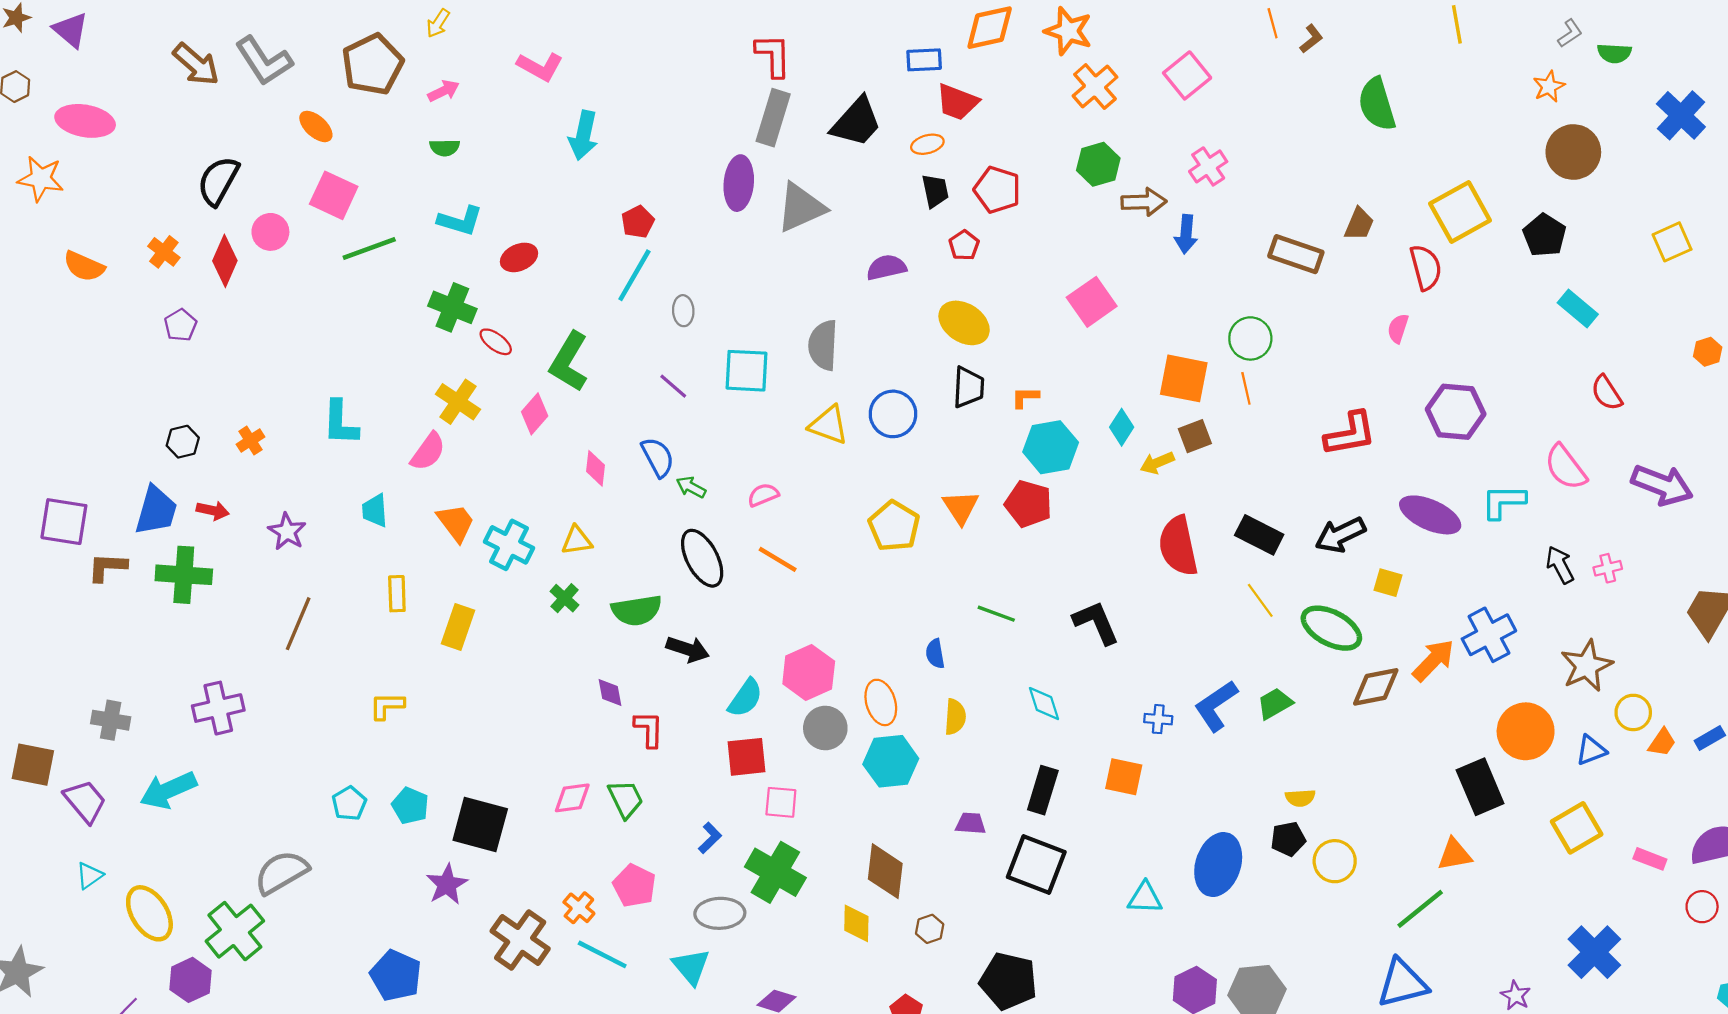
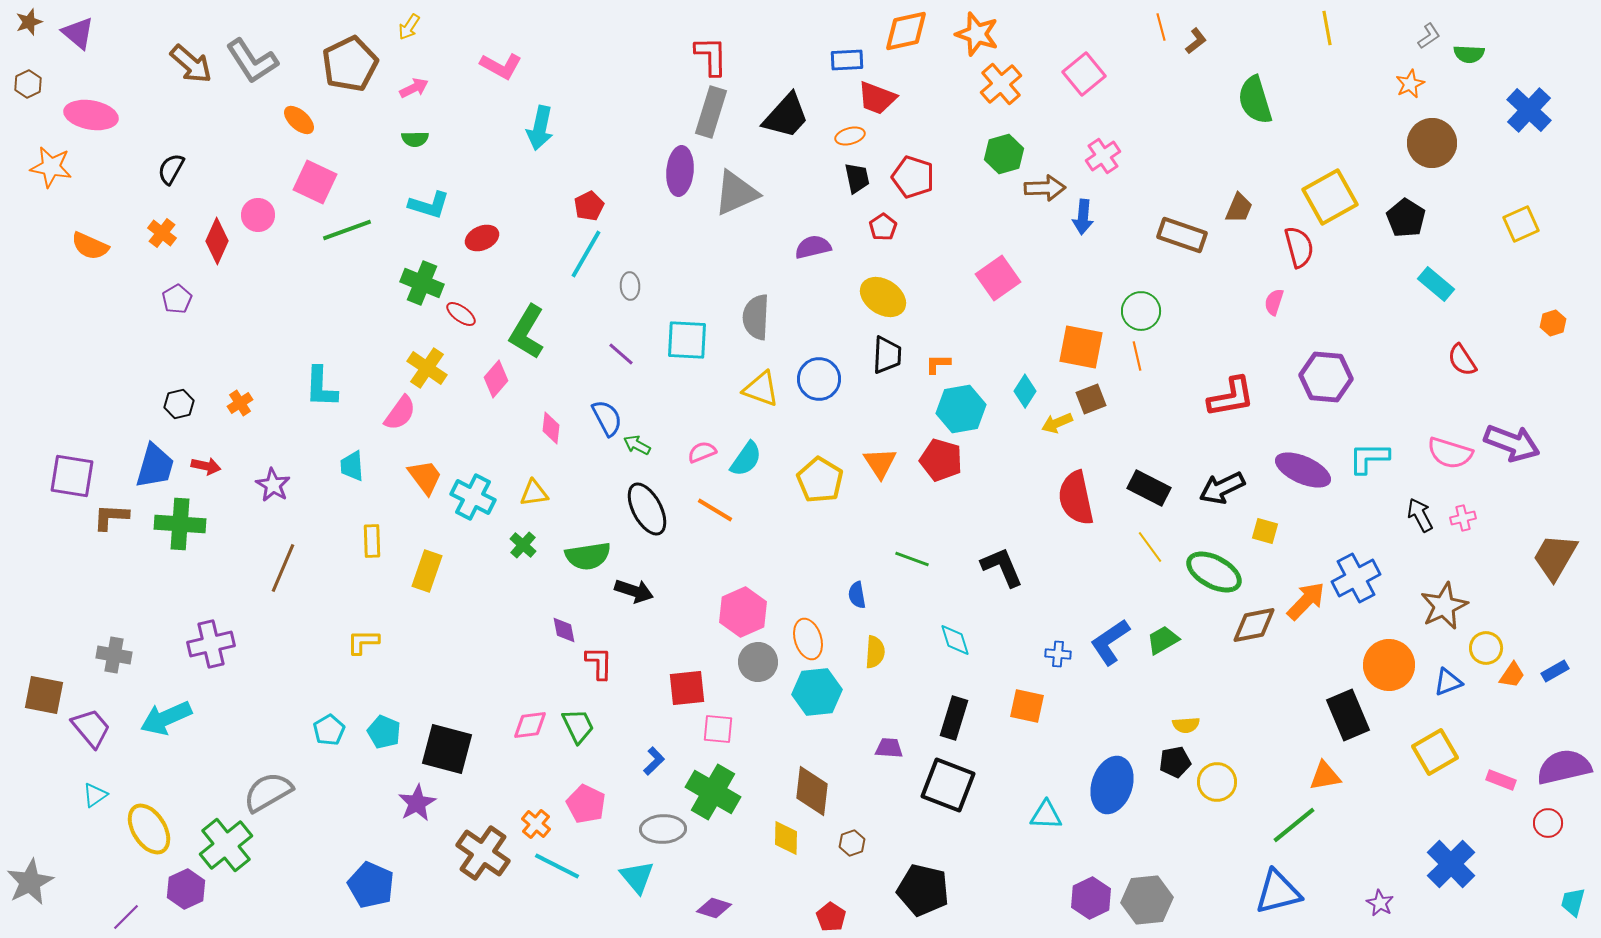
black semicircle: (218, 181) -> (171, 169), moved, size x0.7
pink semicircle: (1566, 467) -> (1450, 453), moved, turned -36
cyan semicircle: (745, 698) -> (746, 459), moved

